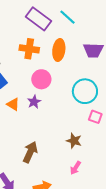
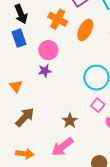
pink circle: (41, 79) -> (48, 50), moved
orange triangle: (13, 104) -> (16, 86), moved
pink arrow: (75, 168) -> (62, 147), size x1.6

